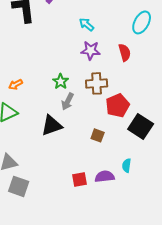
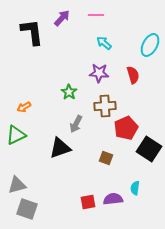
cyan arrow: (87, 24) -> (104, 43), moved
green star: (61, 81) -> (69, 92), moved

